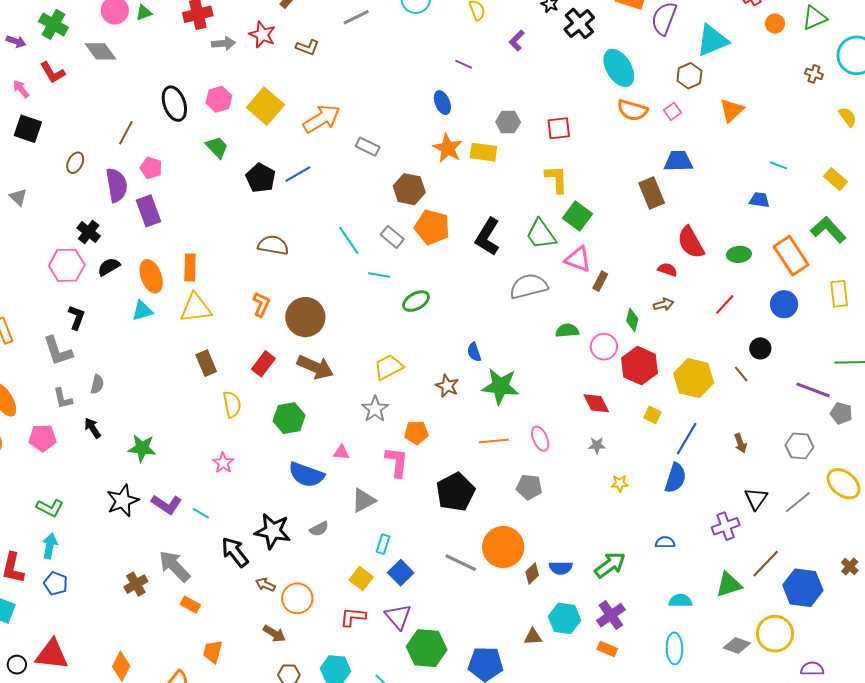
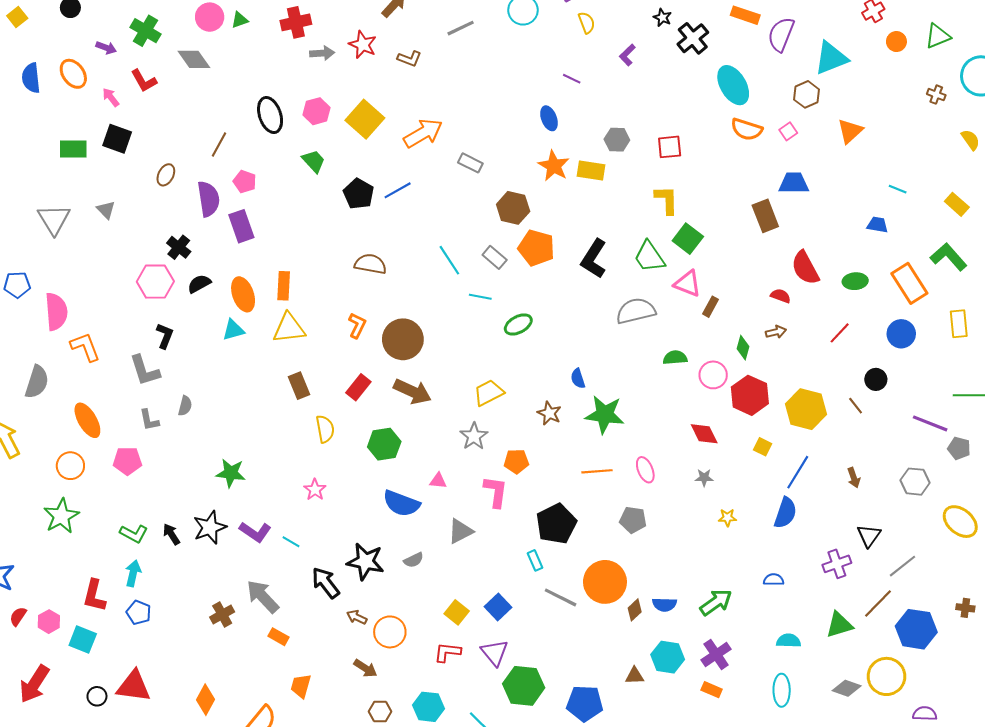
black arrow: (93, 428) -> (171, 534), moved
gray line: (798, 502) -> (903, 566), moved
cyan rectangle: (383, 544) -> (535, 560), moved, turned -42
brown cross: (850, 567) -> (965, 608), turned -36

